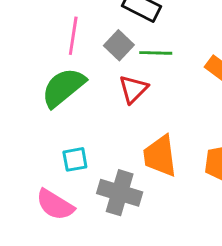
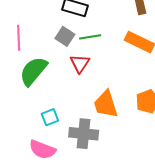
pink line: (73, 36) -> (19, 38), moved

